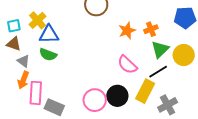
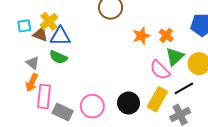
orange cross: (151, 29) -> (166, 35), turned -32
brown triangle: (14, 44) -> (40, 34), moved
pink semicircle: (127, 65) -> (160, 70), moved
black line: (158, 72) -> (184, 88), moved
pink circle: (95, 100) -> (92, 106), moved

